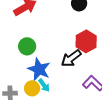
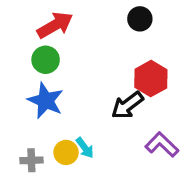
green circle: (27, 46) -> (46, 60), moved
blue star: (39, 69) -> (46, 101), moved

